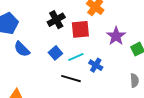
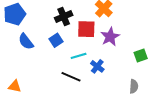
purple star: (116, 36) -> (110, 37), moved
blue square: (55, 53) -> (56, 40), moved

